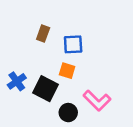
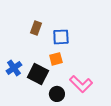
orange square: (67, 71) -> (56, 59), turned -32

